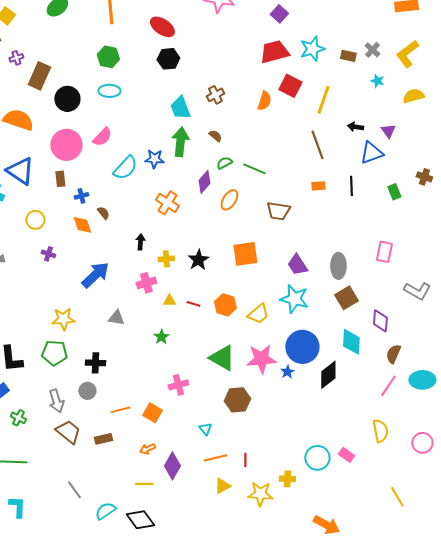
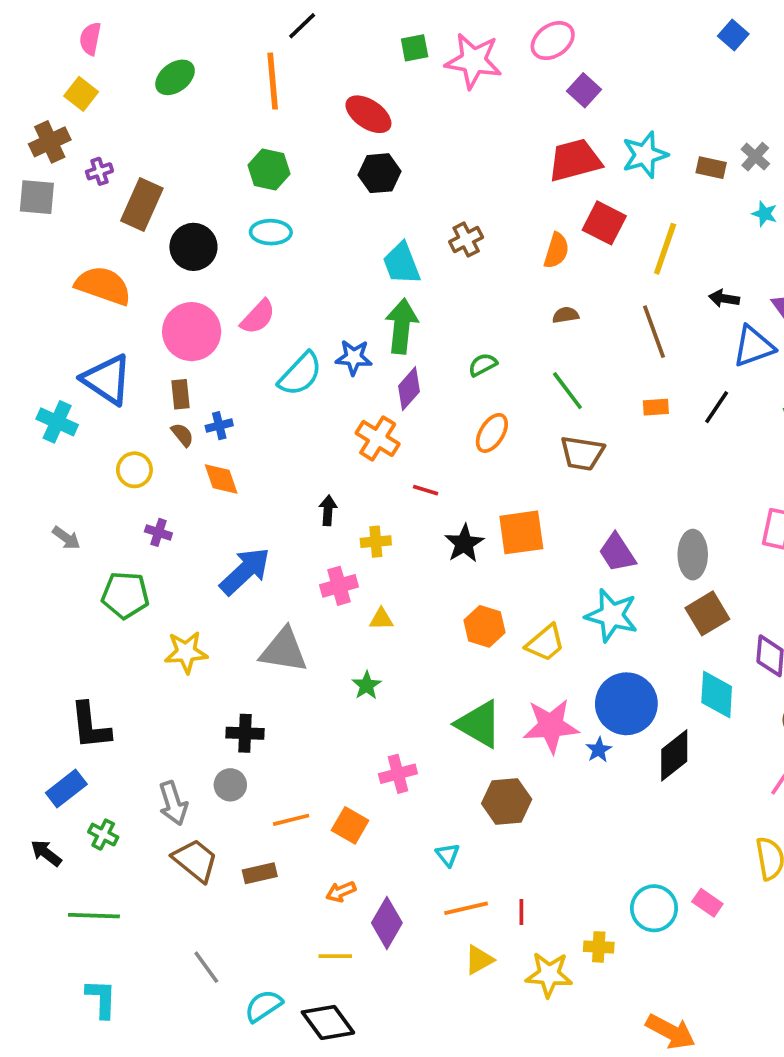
brown semicircle: (215, 136) -> (566, 315), moved, turned -48
green line: (254, 169) -> (567, 391), moved, turned 30
purple diamond: (204, 182) -> (409, 389), moved
black line: (351, 186) -> (717, 407), turned 36
brown semicircle: (103, 213) -> (182, 435), moved
black star: (198, 260) -> (464, 543), moved
red line: (193, 304) -> (426, 490), moved
gray triangle: (116, 318) -> (284, 650), size x1.6
green pentagon: (54, 353) -> (125, 595), moved

